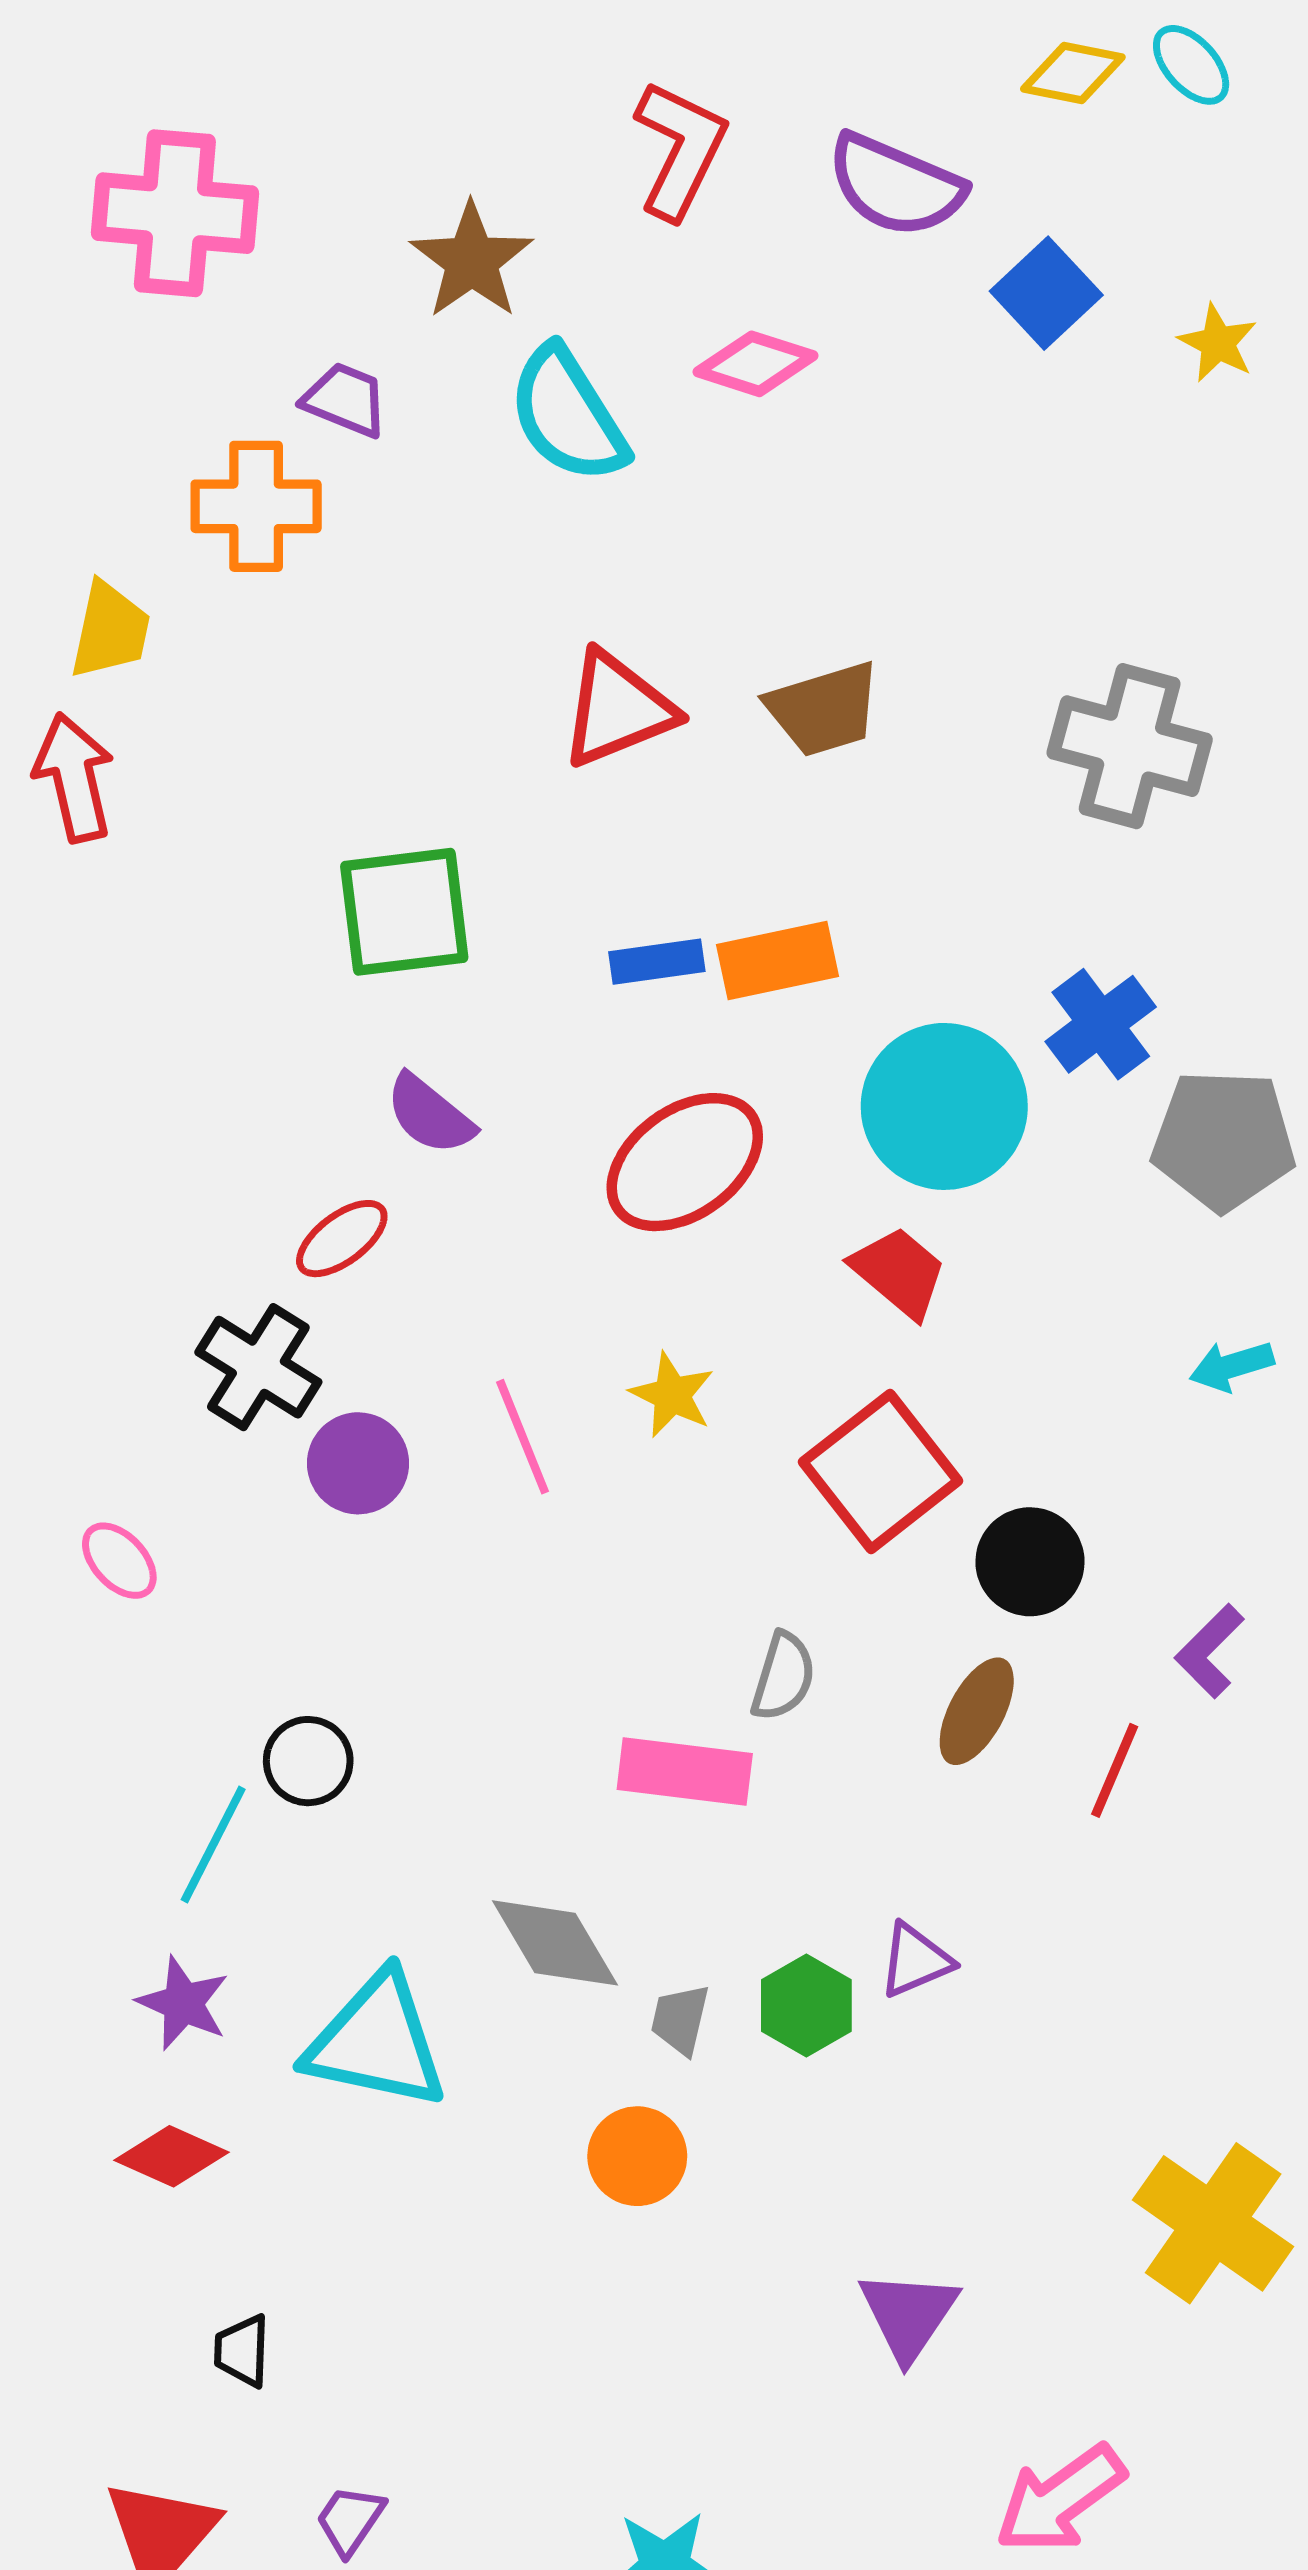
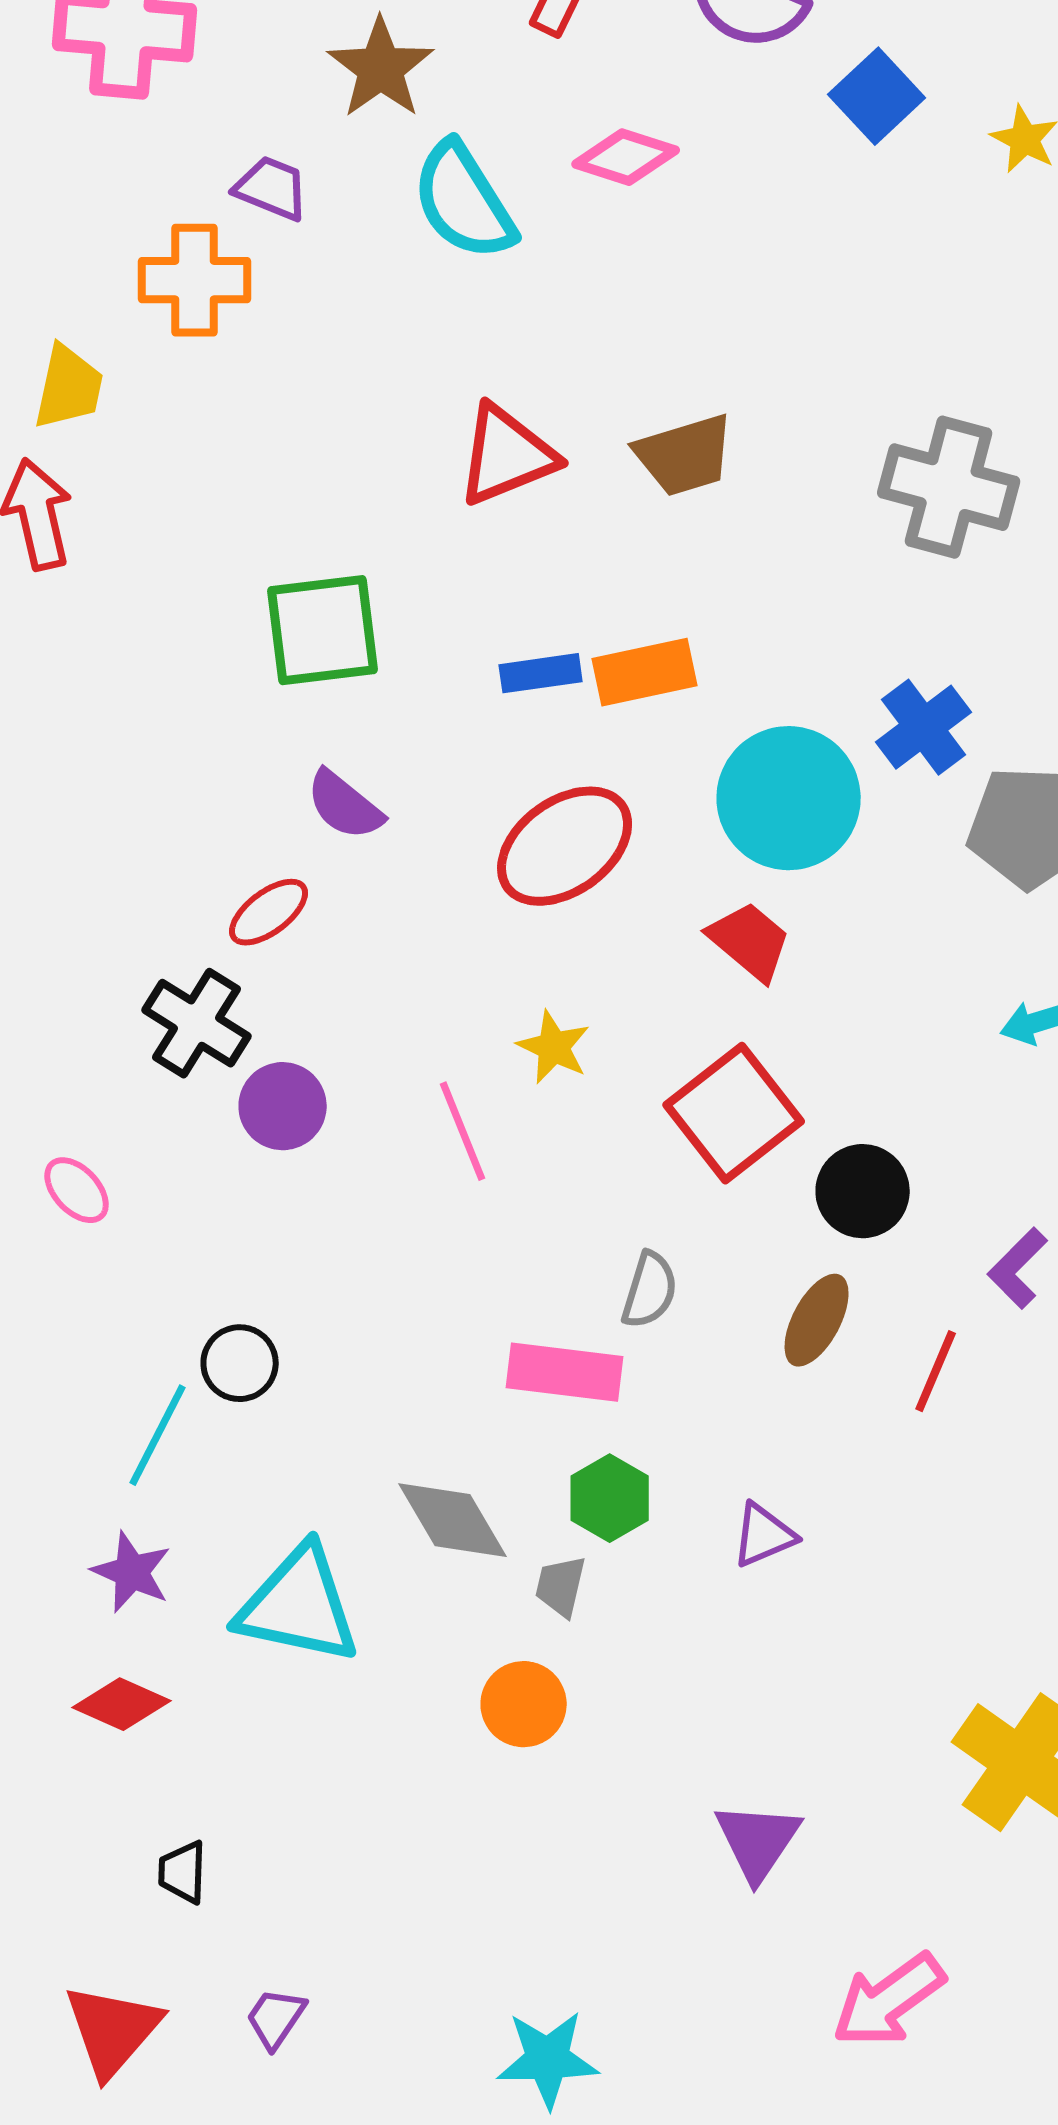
pink line: (523, 1437) -> (463, 1131), moved
green hexagon: (806, 2006) -> (610, 1498), moved

